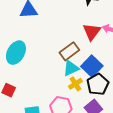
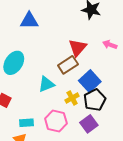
red triangle: (92, 32) -> (77, 48), moved
cyan triangle: (71, 68) -> (46, 84), moved

